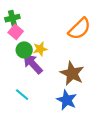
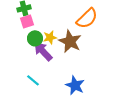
pink square: (16, 32) -> (27, 21), turned 32
brown star: (72, 73) -> (70, 41), moved

